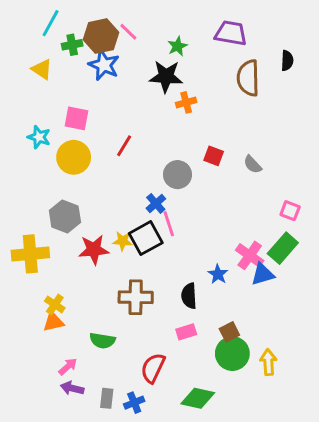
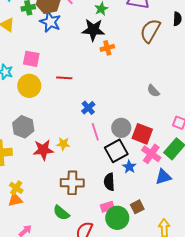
brown semicircle: (248, 78) -> (150, 31), turned 30
red line: (124, 146) -> (64, 78), turned 63
red square: (214, 156) -> (142, 134), moved, size x1.5
gray circle: (177, 175) -> (121, 128), moved
blue cross: (156, 203) -> (88, 108), moved
black square: (146, 238) -> (116, 151), moved
blue triangle: (263, 274) -> (163, 177), moved
green semicircle: (102, 341) -> (61, 213), moved, turned 30
green circle: (232, 354) -> (117, 218), moved

